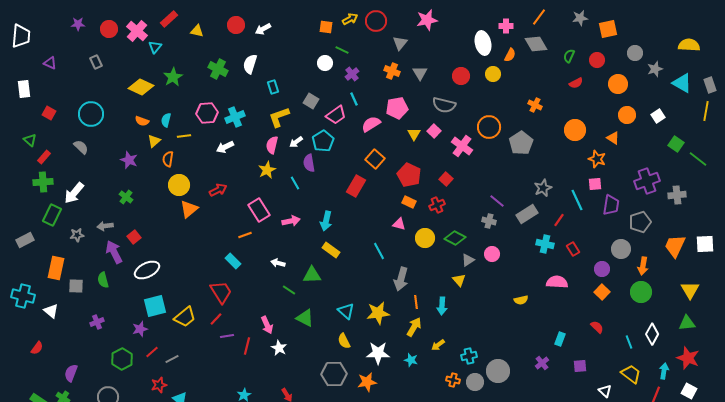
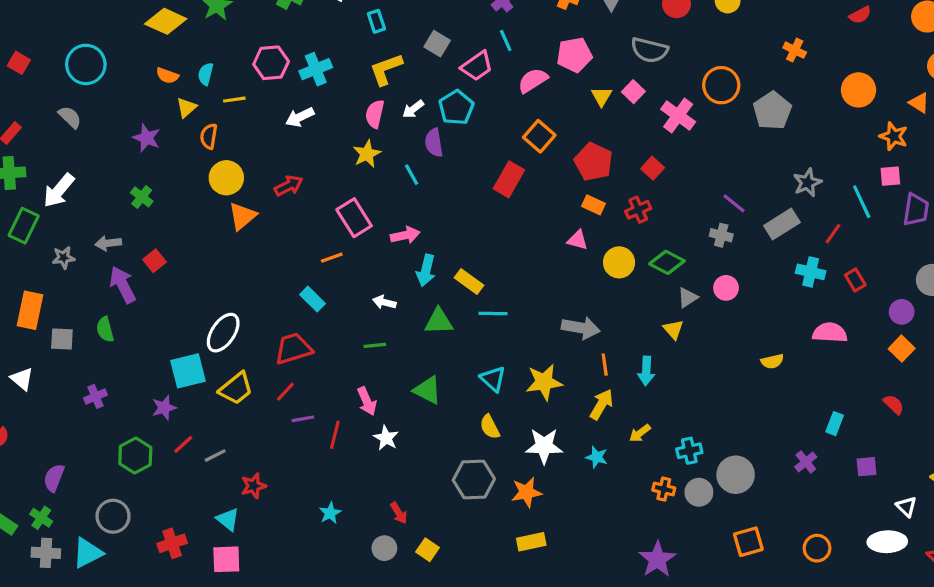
cyan arrow: (326, 221) -> (426, 270), moved
cyan line: (379, 251) -> (493, 313), moved, turned -60
white ellipse: (147, 270) -> (223, 333), moved, turned -30
gray arrow: (401, 279) -> (581, 328), turned -95
green line: (289, 290) -> (375, 345), moved, turned -40
red trapezoid: (221, 292) -> (293, 349), turned -75
red star: (159, 385) -> (253, 486), moved

